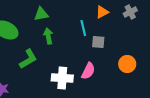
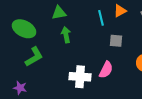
cyan line: (83, 28) -> (101, 18), moved
green L-shape: (28, 59) -> (34, 57), moved

